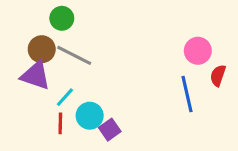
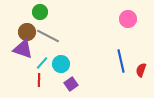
pink circle: (198, 51) -> (128, 19), moved
red semicircle: (218, 76) -> (141, 70), moved
cyan circle: (90, 116) -> (61, 64), moved

